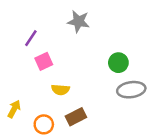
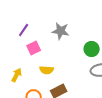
gray star: (79, 21) -> (61, 31), moved
yellow arrow: (14, 109) -> (17, 75), moved

